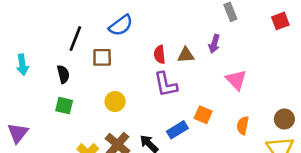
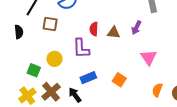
purple L-shape: (166, 84) -> (81, 48), moved
green square: (64, 106) -> (34, 70), moved
orange semicircle: (243, 125) -> (157, 90), moved
blue rectangle: (177, 130) -> (88, 78), moved

